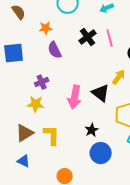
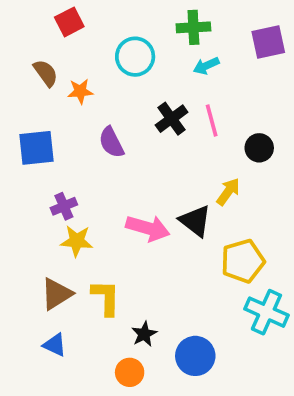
orange star: (46, 28) -> (80, 91), moved
purple cross: (42, 82) -> (64, 206), moved
pink arrow: (75, 97) -> (148, 228), turned -85
black star: (92, 130) -> (144, 334), moved
blue circle: (101, 153) -> (195, 356), moved

